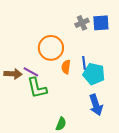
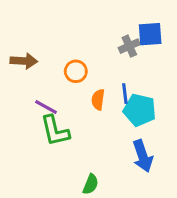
gray cross: (82, 23) -> (129, 46), moved
orange circle: (51, 48) -> (76, 71), size x0.6
brown arrow: (13, 74) -> (24, 61), moved

